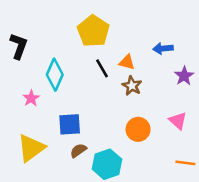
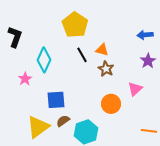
blue arrow: (163, 49) -> (145, 35), moved
pink triangle: (178, 121) -> (135, 89), moved, turned 35
yellow triangle: (31, 148) -> (38, 127), moved

